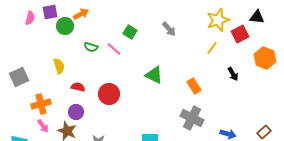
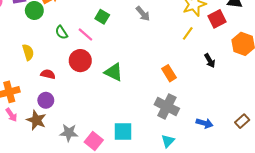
green semicircle: (91, 47) -> (61, 32), turned 40
green triangle: (154, 75) -> (114, 72), moved
red circle: (109, 94) -> (80, 61), moved

